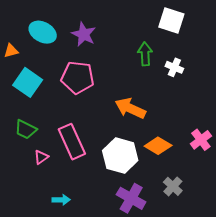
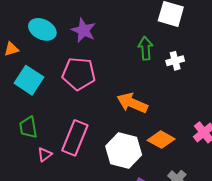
white cross: (174, 67) -> (175, 61), turned -36
green trapezoid: (26, 129) -> (28, 127), turned 55
pink rectangle: (72, 142) -> (75, 138), turned 48

